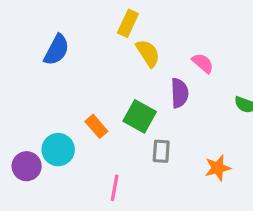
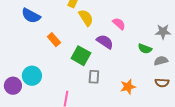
blue semicircle: (57, 50) -> (31, 16), turned 90
purple semicircle: (179, 93) -> (105, 42), turned -54
orange rectangle: (96, 126) -> (54, 40), moved

